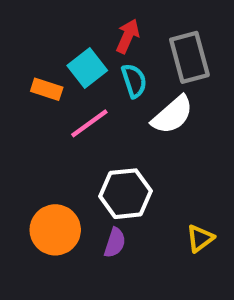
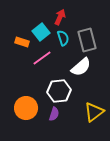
gray rectangle: (189, 57) -> (87, 40), moved
white semicircle: (172, 115) -> (81, 67), moved
yellow triangle: (200, 238) -> (94, 112), size x1.5

